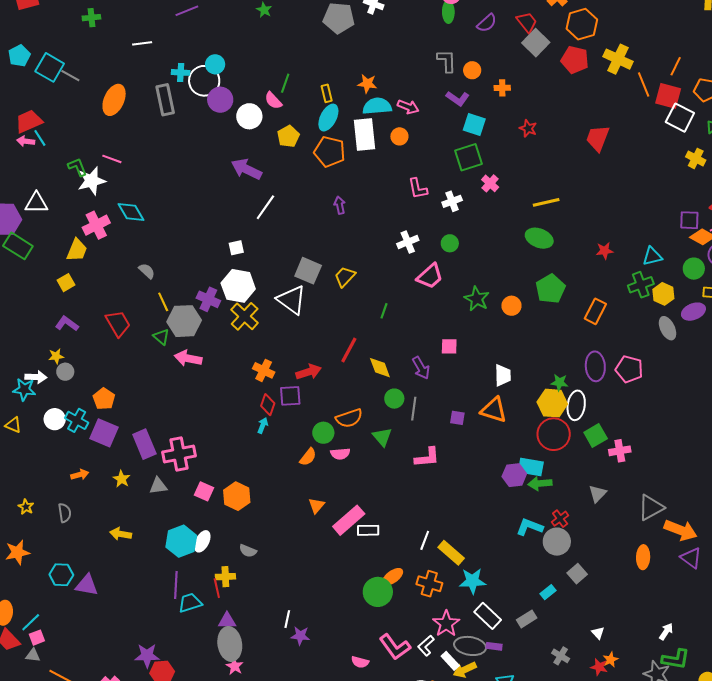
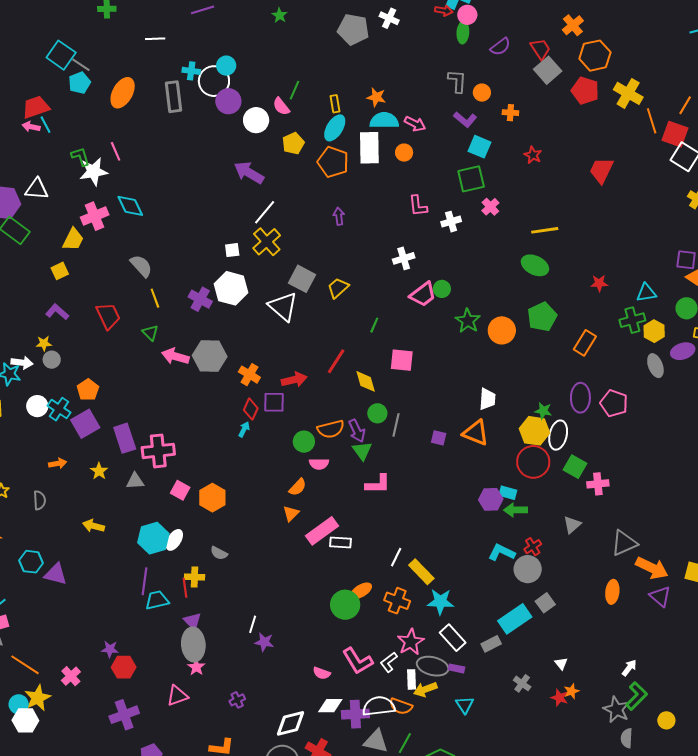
cyan pentagon: (19, 56) -> (79, 83), moved
pink line: (112, 159) -> (116, 151), turned 42
green circle: (450, 243) -> (442, 289), moved
gray semicircle: (147, 271) -> (141, 266), size x1.4
orange circle: (511, 306) -> (502, 330), size x1.4
yellow cross: (245, 316) -> (267, 242), moved
gray hexagon: (184, 321) -> (210, 356), moved
pink square: (449, 346) -> (402, 360), moved, size x1.4
purple arrow: (421, 368) -> (357, 431), moved
purple square: (104, 433) -> (85, 424), turned 32
green square: (596, 435) -> (575, 467), turned -35
orange semicircle: (308, 457) -> (298, 487), moved
pink L-shape: (427, 457) -> (378, 484), moved
cyan rectangle: (531, 467) -> (508, 493), size x0.7
cyan rectangle: (548, 592) -> (515, 619), size x2.0
purple triangle: (227, 621) -> (192, 621), turned 42
purple star: (147, 656) -> (110, 649), size x0.7
green L-shape: (676, 659) -> (636, 696), turned -60
white rectangle: (450, 661) -> (412, 679), turned 36

